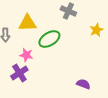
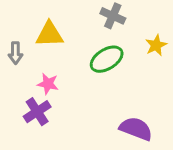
green ellipse: (49, 39) -> (107, 59), moved
purple semicircle: (83, 84) -> (136, 129), size x1.5

